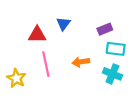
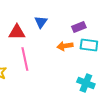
orange arrow: (81, 62) -> (65, 46), moved
cyan cross: (112, 74) -> (86, 83), moved

